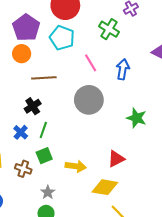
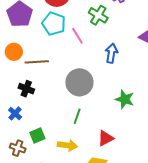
orange circle: (22, 54) -> (14, 52), moved
pink line: (91, 63) -> (77, 36), moved
black cross: (33, 106) -> (26, 89), turned -35
green line: (43, 130) -> (77, 116), moved

